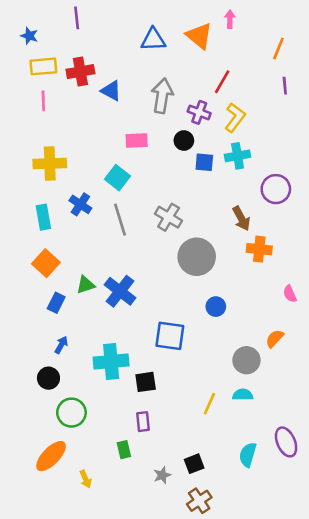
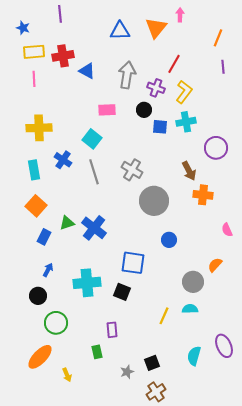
orange triangle: (199, 36) -> (156, 28), turned 30
black square: (146, 382) -> (122, 292), moved, turned 30

